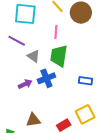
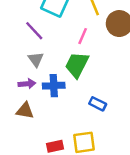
gray triangle: (34, 56) -> (36, 59), moved
brown triangle: (33, 120) -> (25, 111), moved

